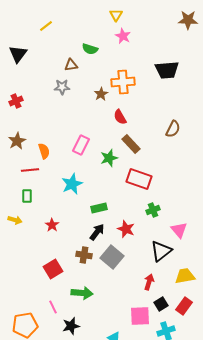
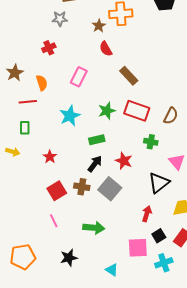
red cross: (16, 101) -> (49, 48), moved
red semicircle: (120, 117) -> (106, 49), moved
brown semicircle: (173, 129) -> (171, 116), moved
green star: (109, 158) -> (107, 111), moved
green cross: (153, 210) -> (151, 142), turned 32
red square: (53, 269) -> (57, 191), moved
green arrow: (82, 293) -> (94, 228), moved
pink line: (53, 307) -> (54, 221), moved

